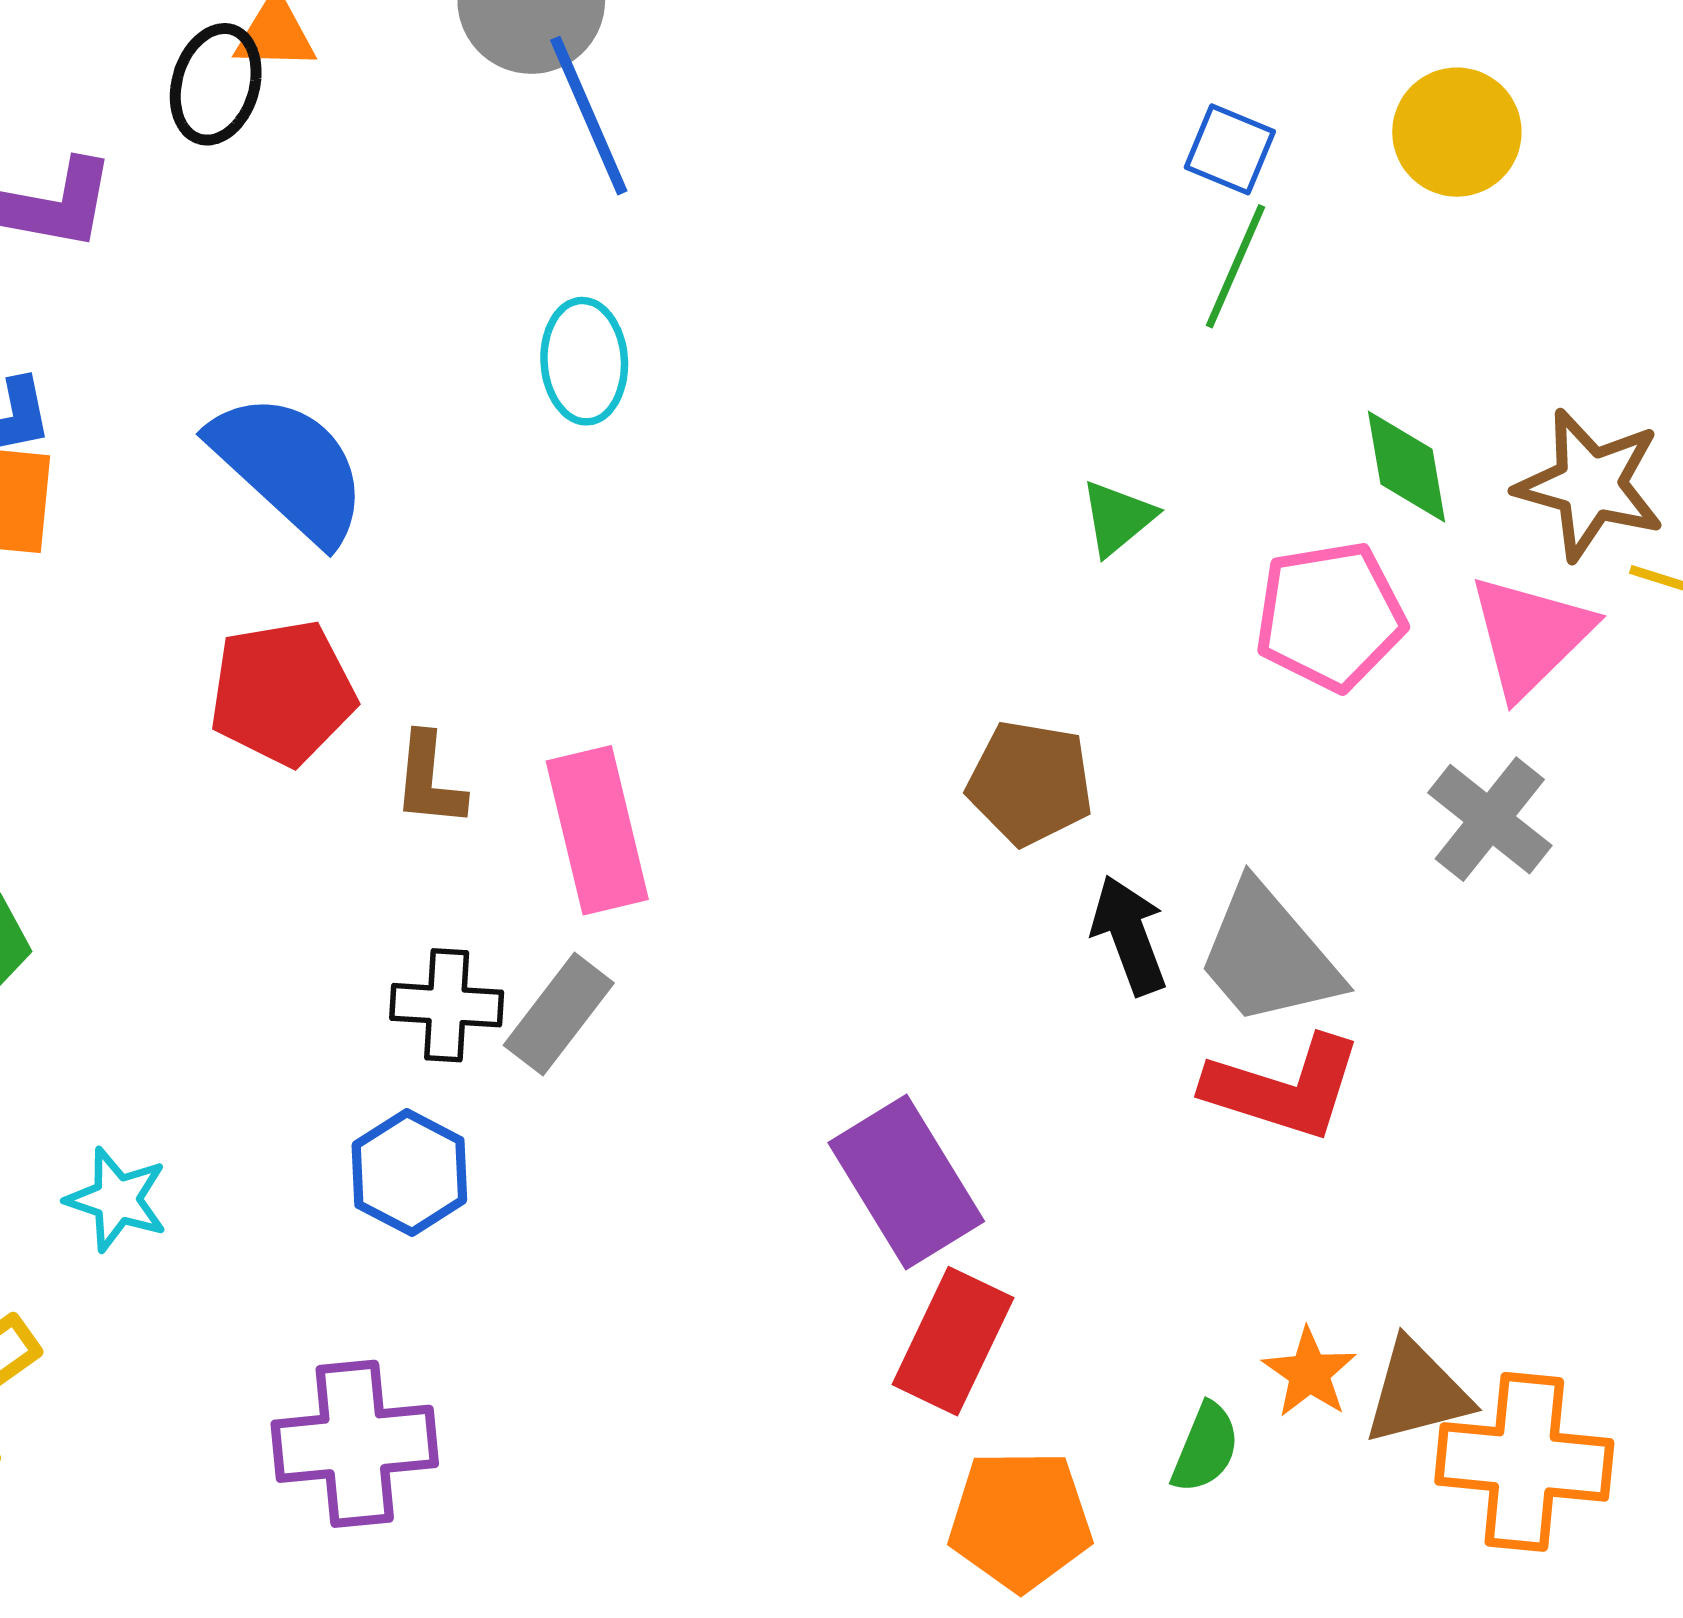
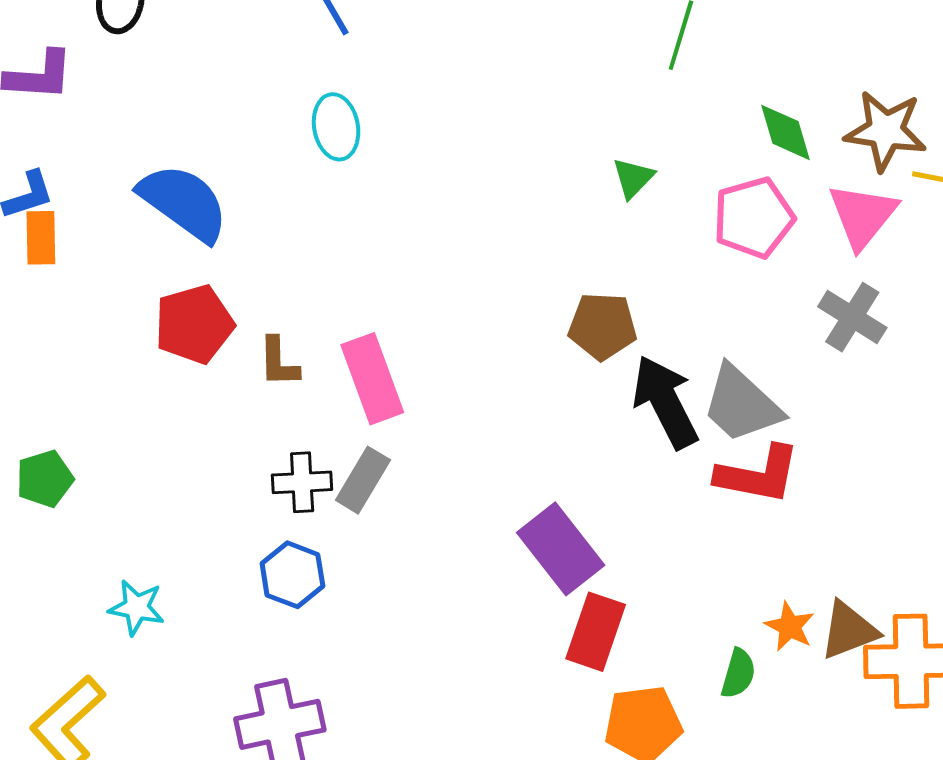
black arrow: (1129, 935) -> (665, 402), size x1.5

